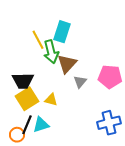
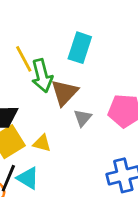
cyan rectangle: (62, 32) -> (80, 48), moved
cyan triangle: (41, 125) -> (28, 178), turned 48

